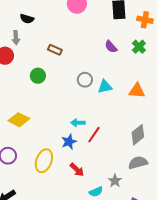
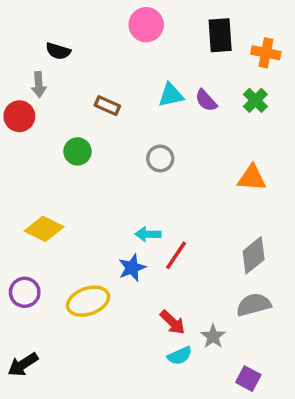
cyan triangle: (105, 87) -> (171, 95), moved
yellow ellipse: (44, 161) -> (88, 301), turned 50
red arrow: (77, 170) -> (173, 322), moved

